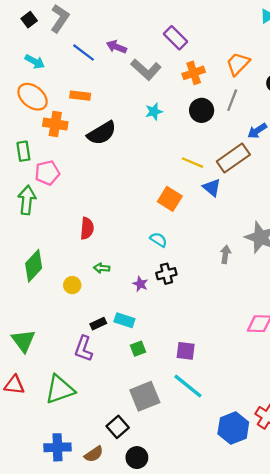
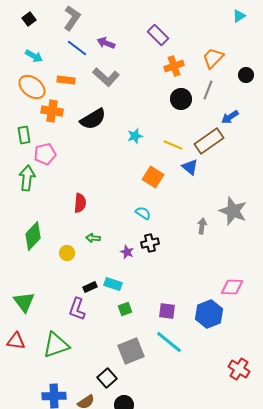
gray L-shape: (60, 18) -> (72, 18), moved
gray L-shape: (146, 69) -> (106, 77), moved
orange rectangle: (80, 96) -> (66, 80), moved
cyan star: (154, 111) -> (135, 136), moved
blue hexagon: (233, 428) -> (209, 314), moved

